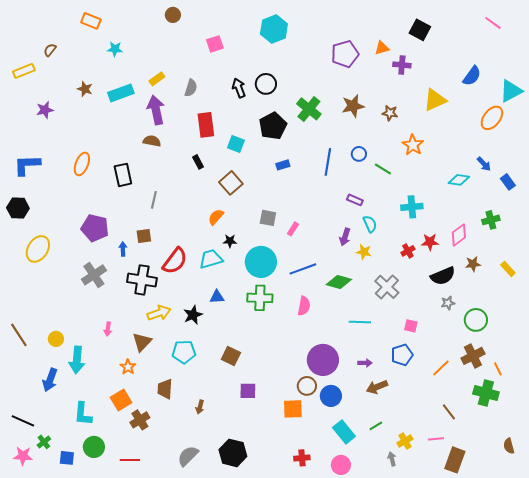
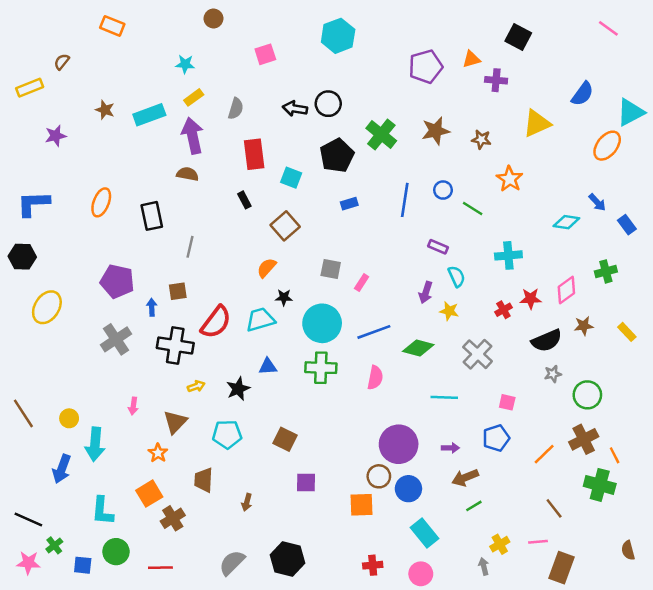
cyan star: (115, 49) -> (185, 64), moved
black arrow: (239, 88) -> (295, 109), turned -60
yellow arrow: (159, 313) -> (196, 386), size x0.6
green line: (376, 426) -> (474, 506), moved

